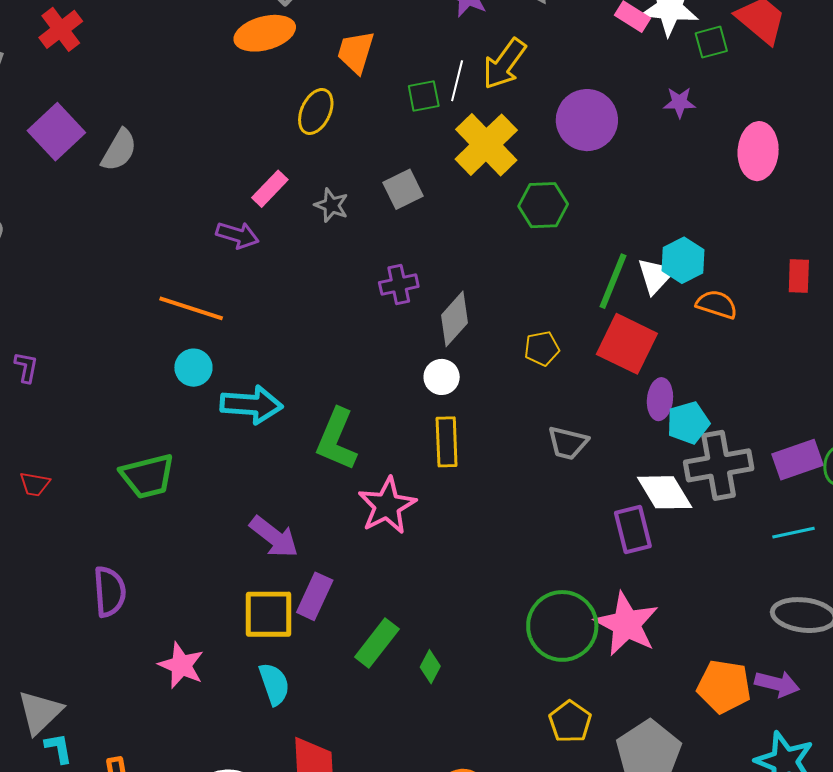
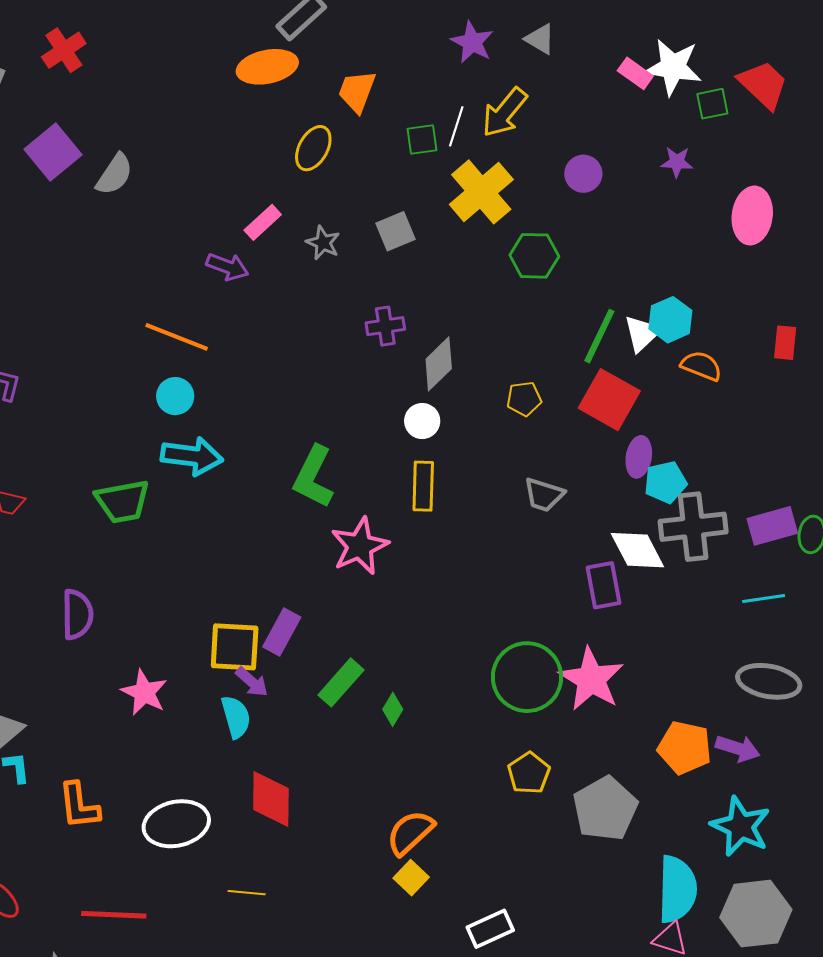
purple circle: (587, 120) -> (583, 174), size x0.6
cyan arrow: (252, 405) -> (192, 456), moved
purple arrow: (274, 537) -> (252, 682), moved, size x0.7

